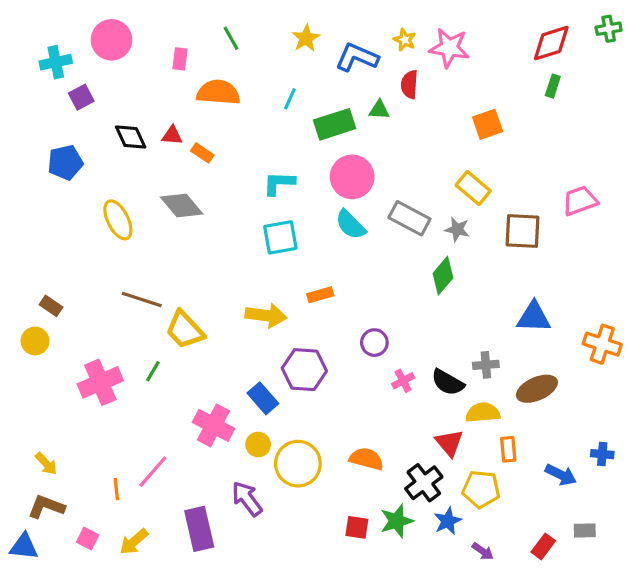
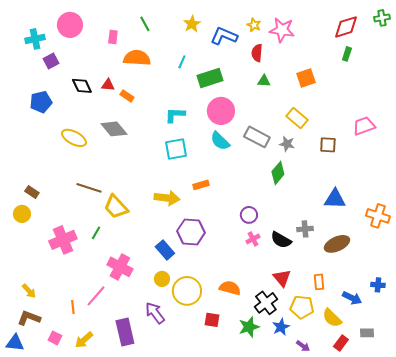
green triangle: (379, 110) -> (264, 81), moved
yellow ellipse: (118, 220) -> (74, 138), turned -35
brown square: (523, 231) -> (328, 145), size x0.7
purple circle: (374, 343) -> (249, 215), moved
yellow semicircle: (483, 413) -> (332, 318), moved, turned -130
pink cross: (213, 425) -> (120, 267), moved
red square: (357, 527) -> (212, 320), moved

